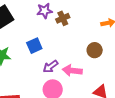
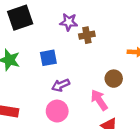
pink arrow: (72, 71) -> (99, 100), moved, turned 36

